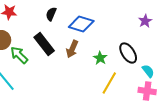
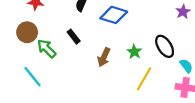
black rectangle: (44, 44) -> (74, 37), size x0.6
brown arrow: (72, 49) -> (104, 57), moved

